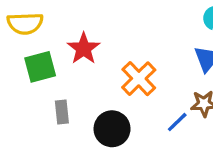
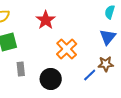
red star: (84, 49) -> (46, 20), moved

